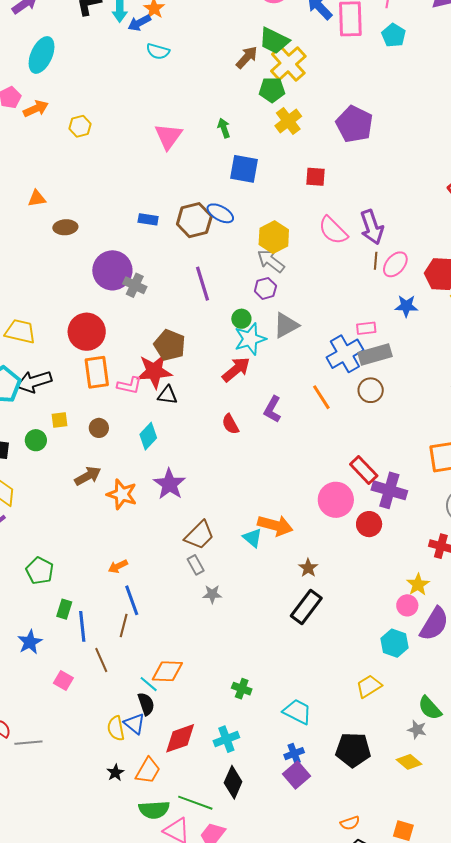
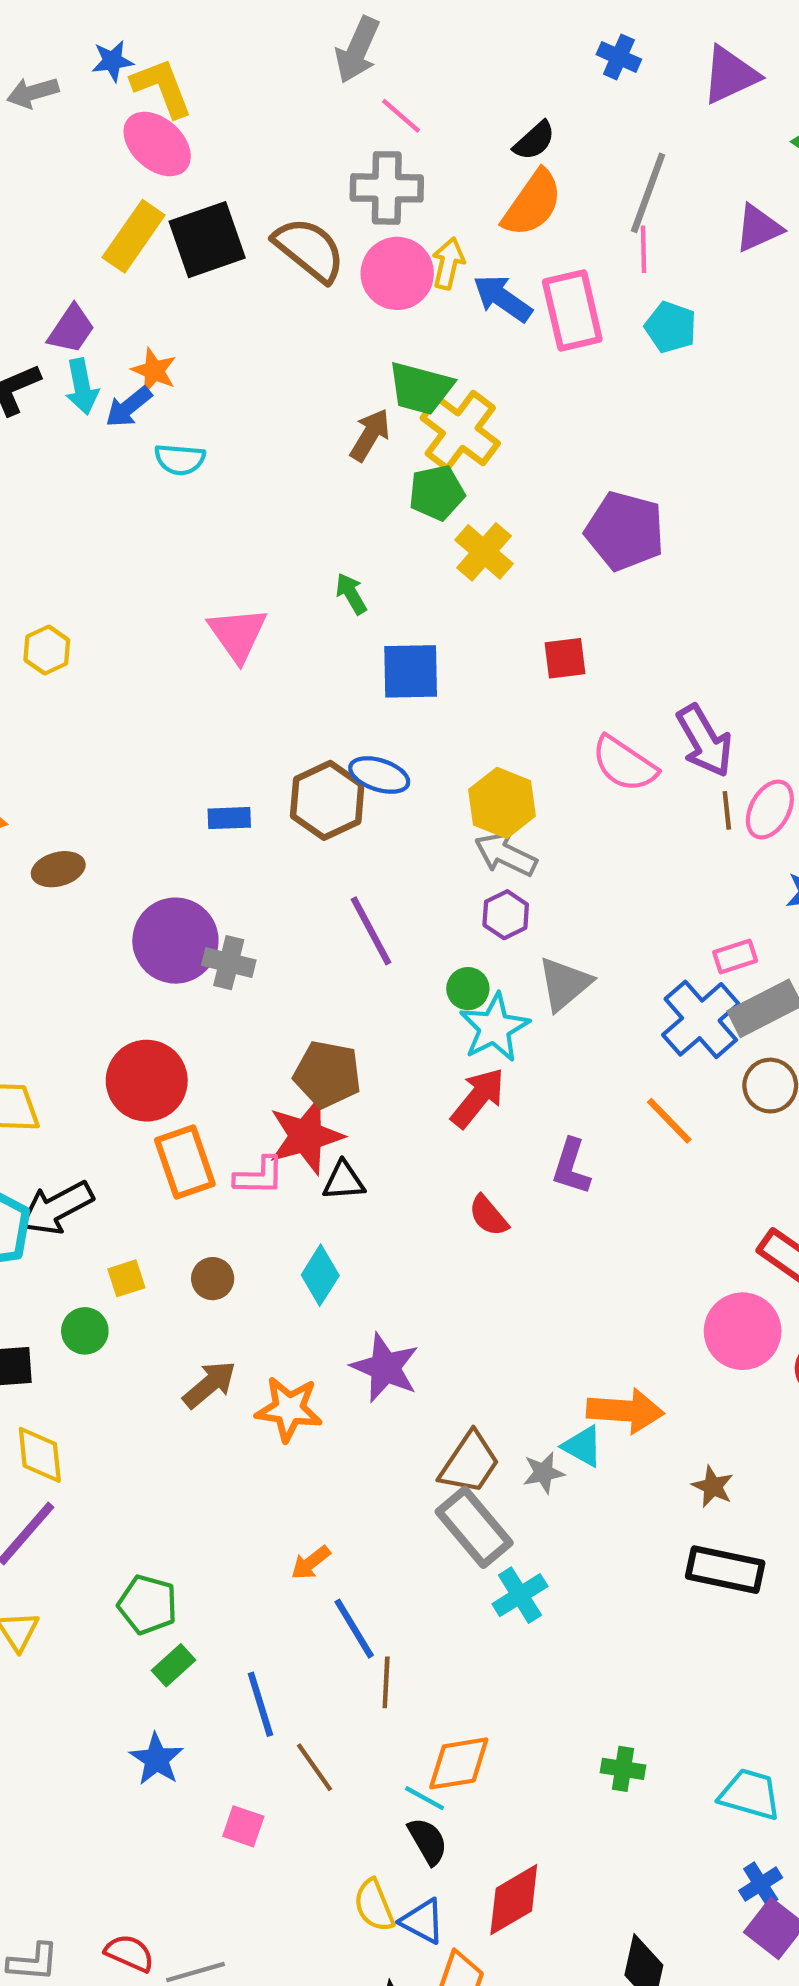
gray rectangle: (196, 565) -> (474, 1527), size x1.8
gray star: (212, 594) -> (544, 1473), moved
black rectangle: (306, 607) -> (725, 1570), turned 76
green rectangle: (64, 609) -> (173, 1665), moved, turned 42
brown line: (124, 626) -> (386, 1682), moved
blue triangle: (135, 724) -> (423, 1921), moved
cyan cross: (226, 739) -> (520, 1595), moved

